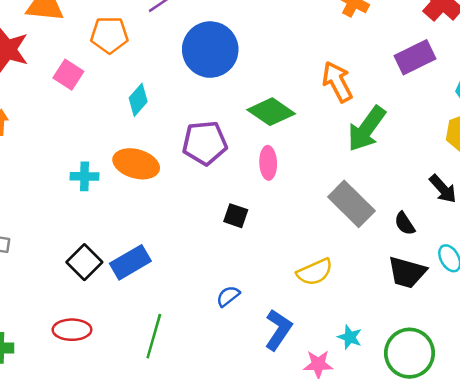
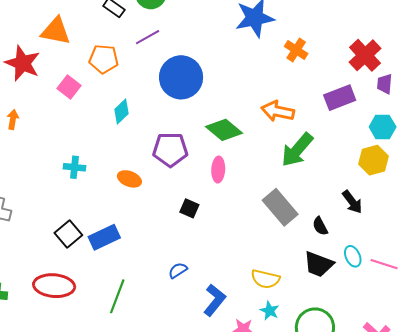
orange arrow: (337, 82) -> (278, 111), turned -56
orange ellipse: (136, 164) -> (129, 179), moved, size x0.7
yellow semicircle: (315, 272) -> (265, 279), moved, turned 32
red ellipse: (72, 330) -> (54, 286), size x1.4

